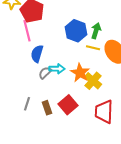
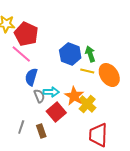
pink line: (27, 31) -> (21, 54), turned -35
green arrow: (96, 31) -> (90, 54), turned -35
gray semicircle: (45, 73) -> (39, 96), turned 112
red square: (68, 105) -> (56, 112), moved

